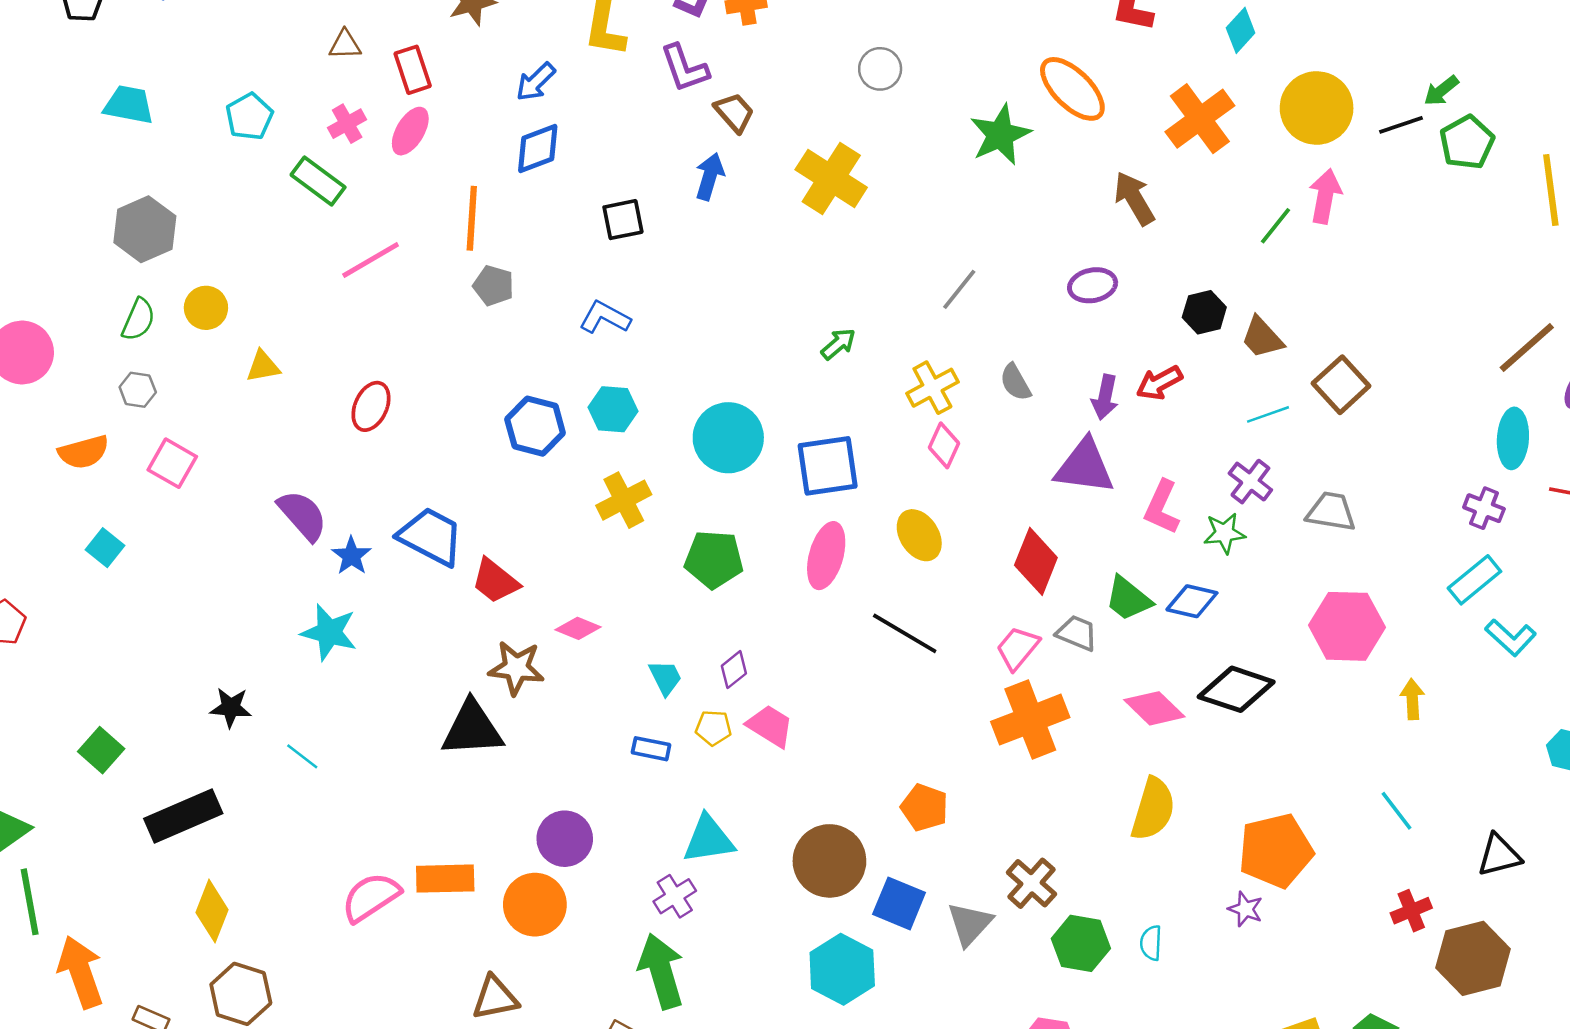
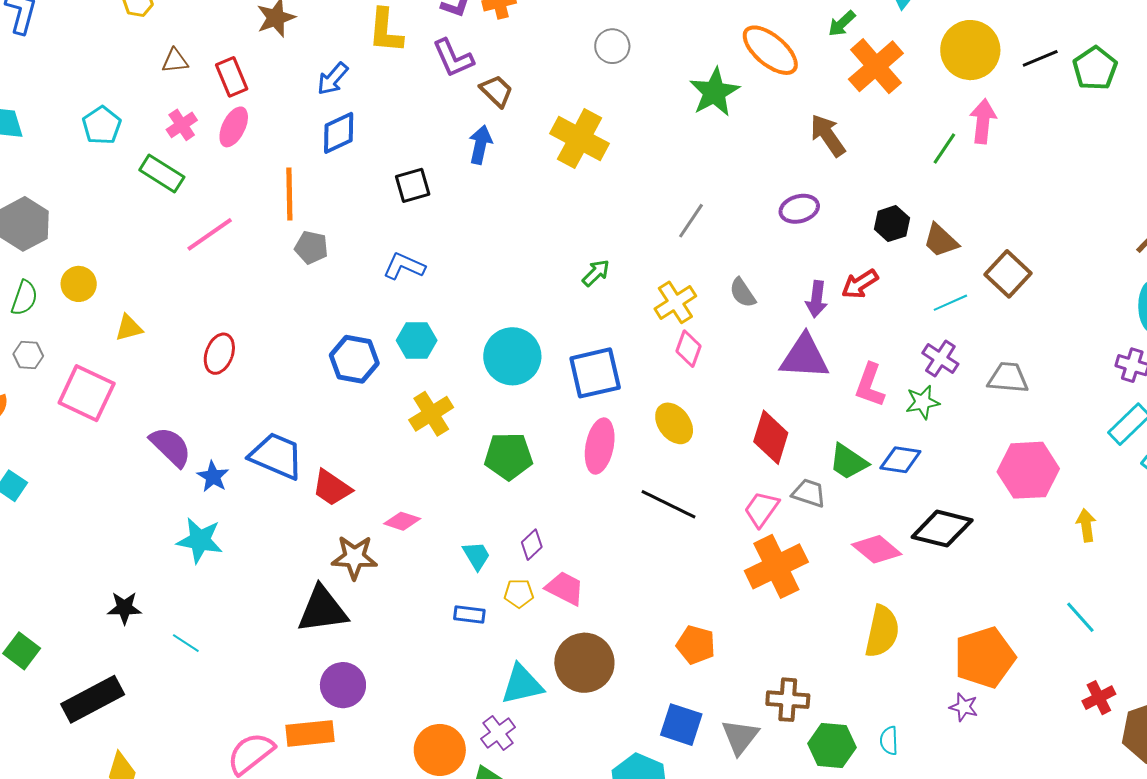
green arrow: (1441, 91) -> (842, 24), moved
pink square: (172, 463) -> (87, 393), moved, size x1.4
purple circle: (565, 839) -> (343, 685), moved
brown circle: (829, 861) -> (584, 663), moved
brown cross: (1031, 883) -> (788, 700), turned -33
orange circle: (535, 905) -> (440, 750), moved

